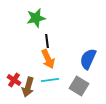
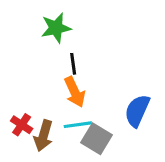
blue semicircle: (88, 59) -> (137, 111), moved
gray square: (79, 86) -> (97, 139), moved

